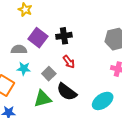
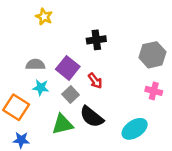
black cross: (64, 36) -> (96, 40), moved
purple square: (38, 38) -> (68, 68), moved

